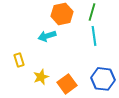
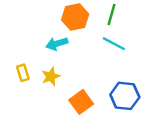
cyan line: (94, 36) -> (114, 44), turned -54
yellow star: (41, 77) -> (51, 76), moved

